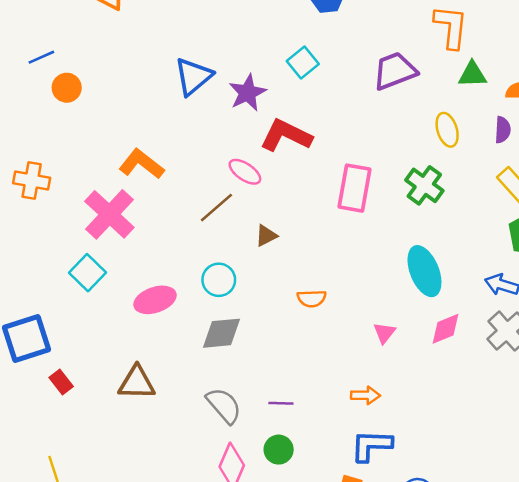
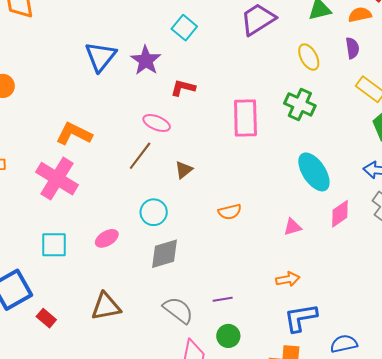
red L-shape: (286, 135) -> (183, 88), size x0.6
cyan square: (87, 273) -> (54, 245), moved, turned -32
pink ellipse: (155, 300) -> (107, 238), size x0.7
pink triangle: (384, 333) -> (292, 227), turned 48

